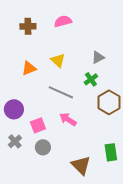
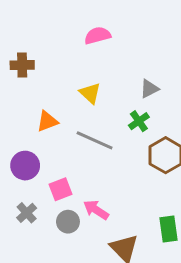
brown cross: (28, 26) -> (22, 65), moved
orange triangle: (29, 68) -> (47, 121), moved
pink arrow: (68, 119) -> (96, 210), moved

